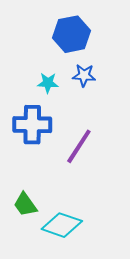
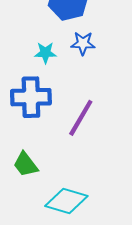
green trapezoid: (25, 205) -> (25, 164), moved

